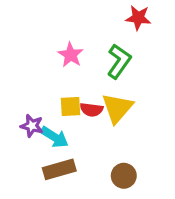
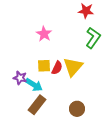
green L-shape: (119, 61) -> (93, 38), moved
red semicircle: (92, 110) -> (57, 68), turned -72
brown rectangle: (59, 169) -> (37, 105), turned -36

